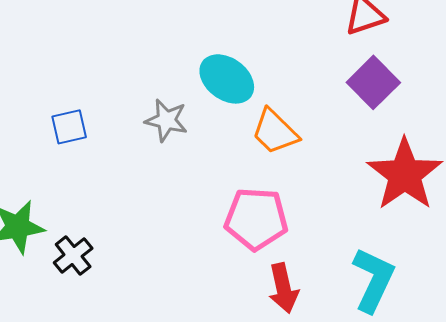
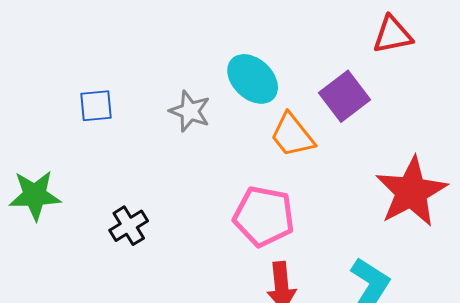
purple square: (373, 82) -> (345, 96), moved
black cross: (73, 255) -> (129, 226), moved

